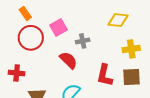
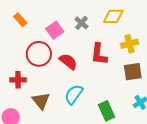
red circle: (31, 38) -> (39, 54), moved
gray cross: (83, 41) -> (81, 23), moved, turned -32
red L-shape: (105, 75) -> (99, 54), moved

